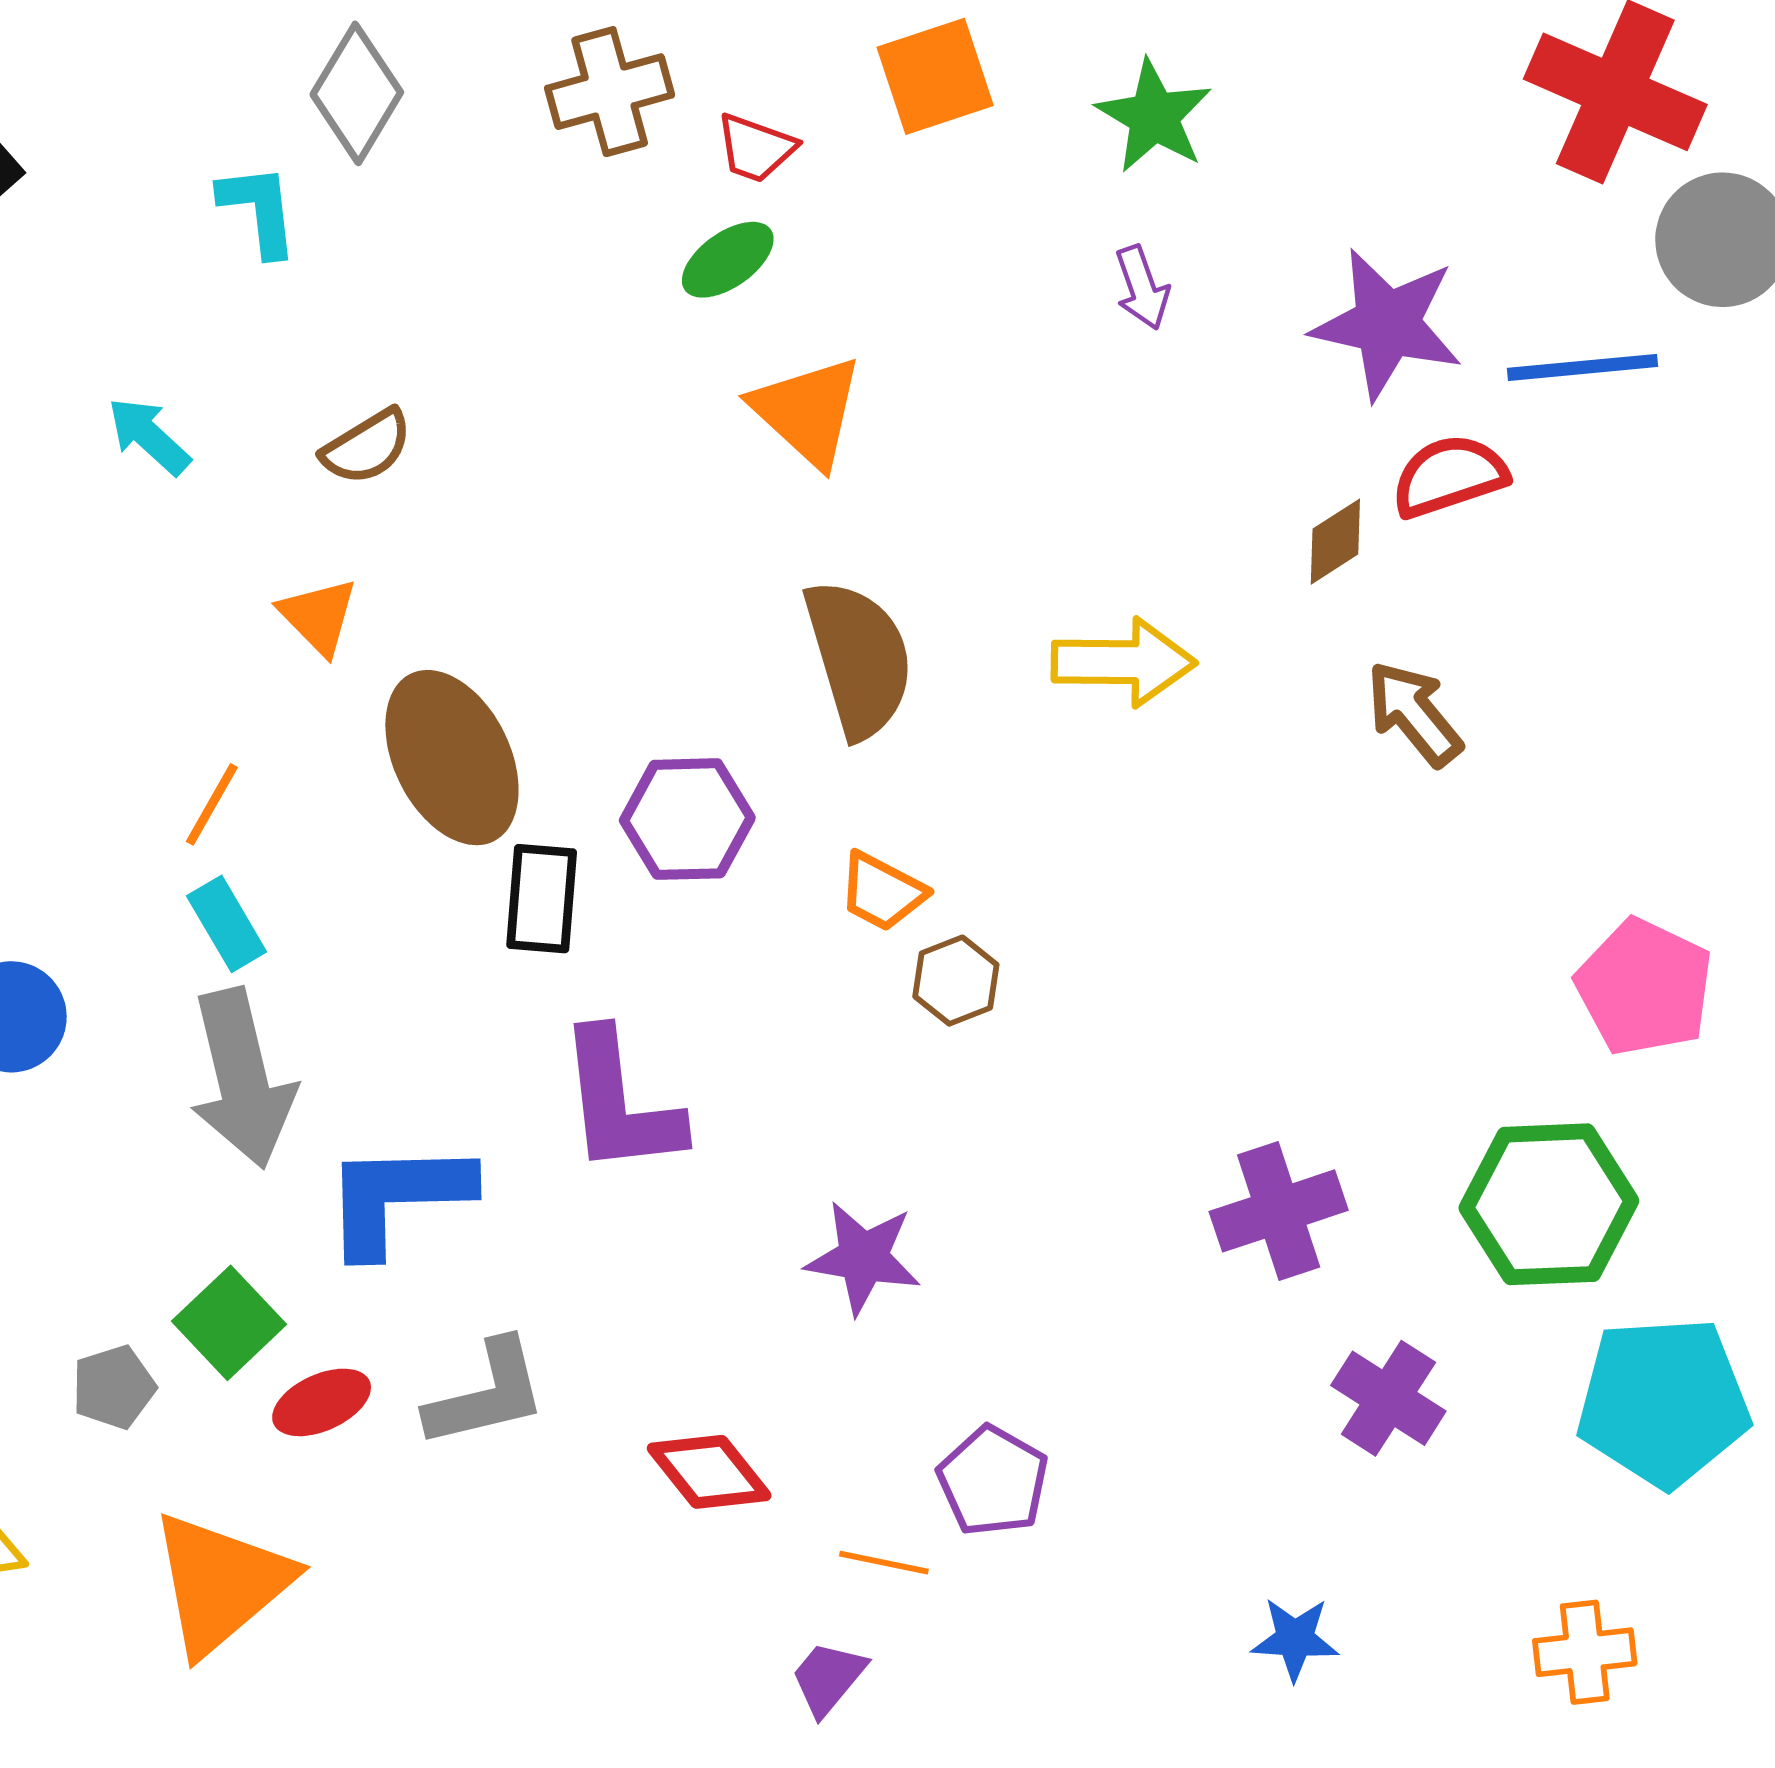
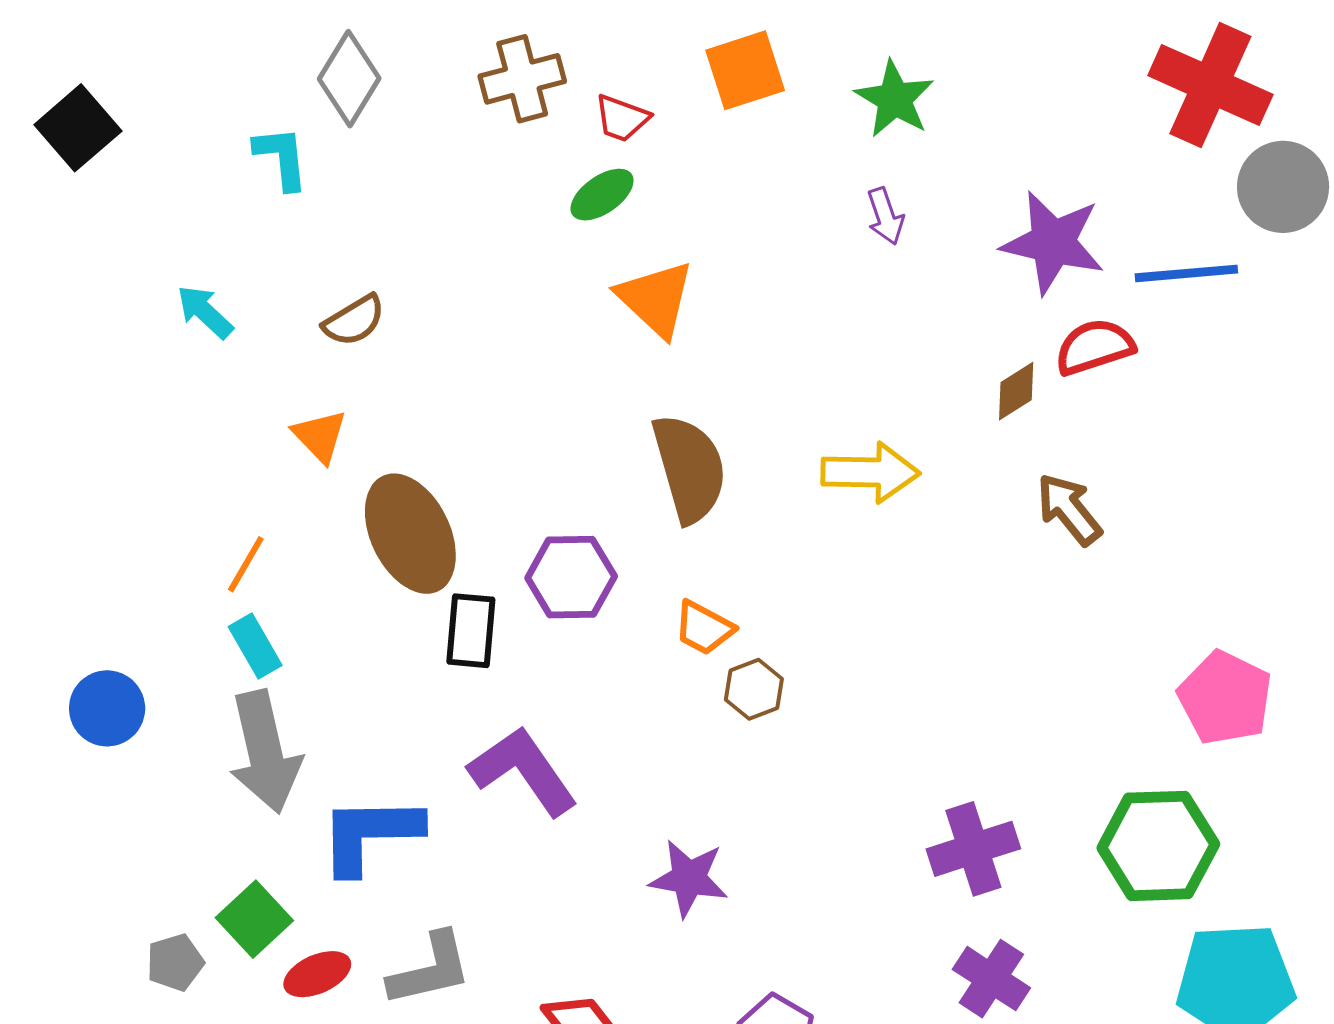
purple L-shape: (620, 1103) -> (523, 771), turned 151
purple cross: (1388, 1398) -> (991, 979), moved

